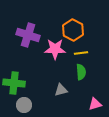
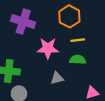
pink star: (55, 49) -> (48, 48), moved
green semicircle: (81, 72) -> (78, 60), turned -84

